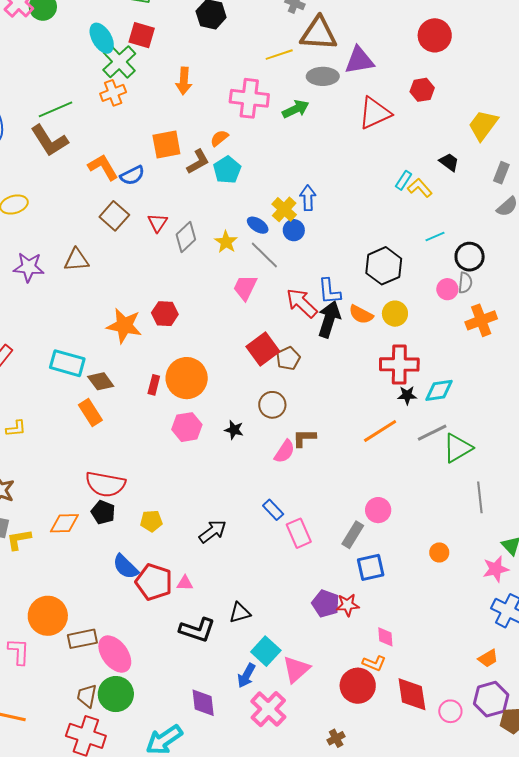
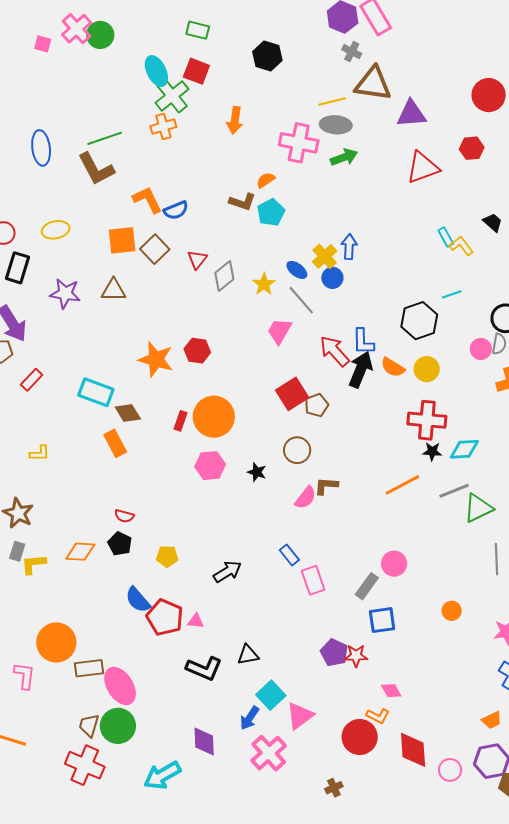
gray ellipse: (323, 76) -> (336, 125), moved
orange square: (166, 144) -> (122, 240), moved
brown L-shape: (198, 162) -> (242, 202), turned 44
cyan rectangle: (404, 180) -> (446, 237), turned -66
cyan line: (435, 236) -> (452, 294), moved
red semicircle: (105, 484) -> (124, 516), size x0.5
pink diamond: (385, 637) -> (391, 691), turned -30

